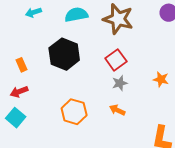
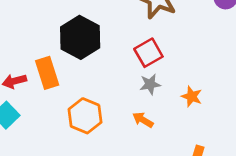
orange rectangle: (22, 65) -> (47, 73), moved, size x1.6
orange star: (161, 79) -> (192, 97), moved

